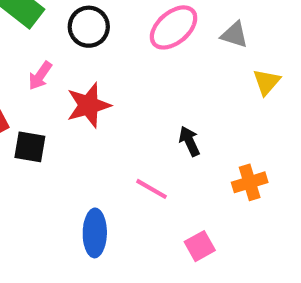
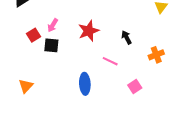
pink arrow: (40, 76) -> (53, 25), moved
red star: (89, 105) -> (89, 31), moved

